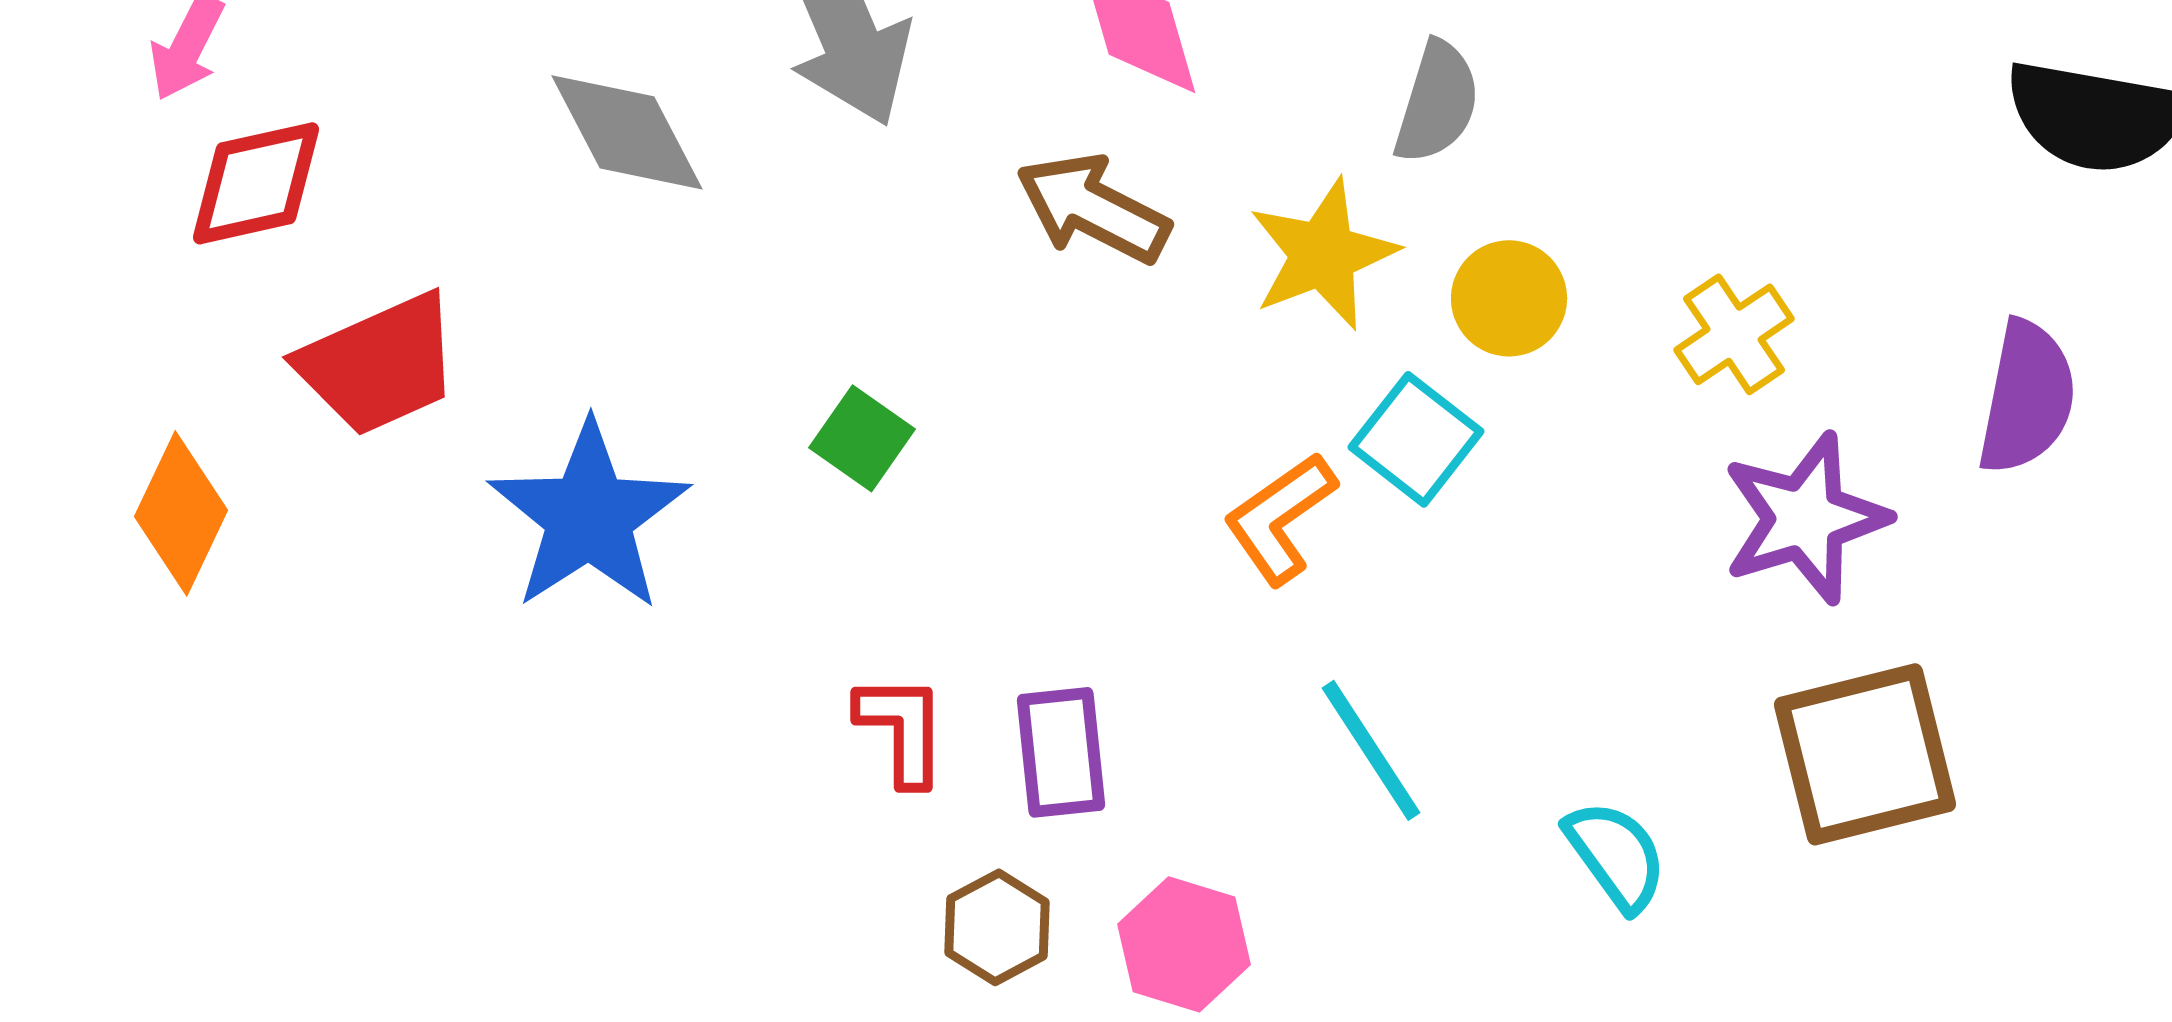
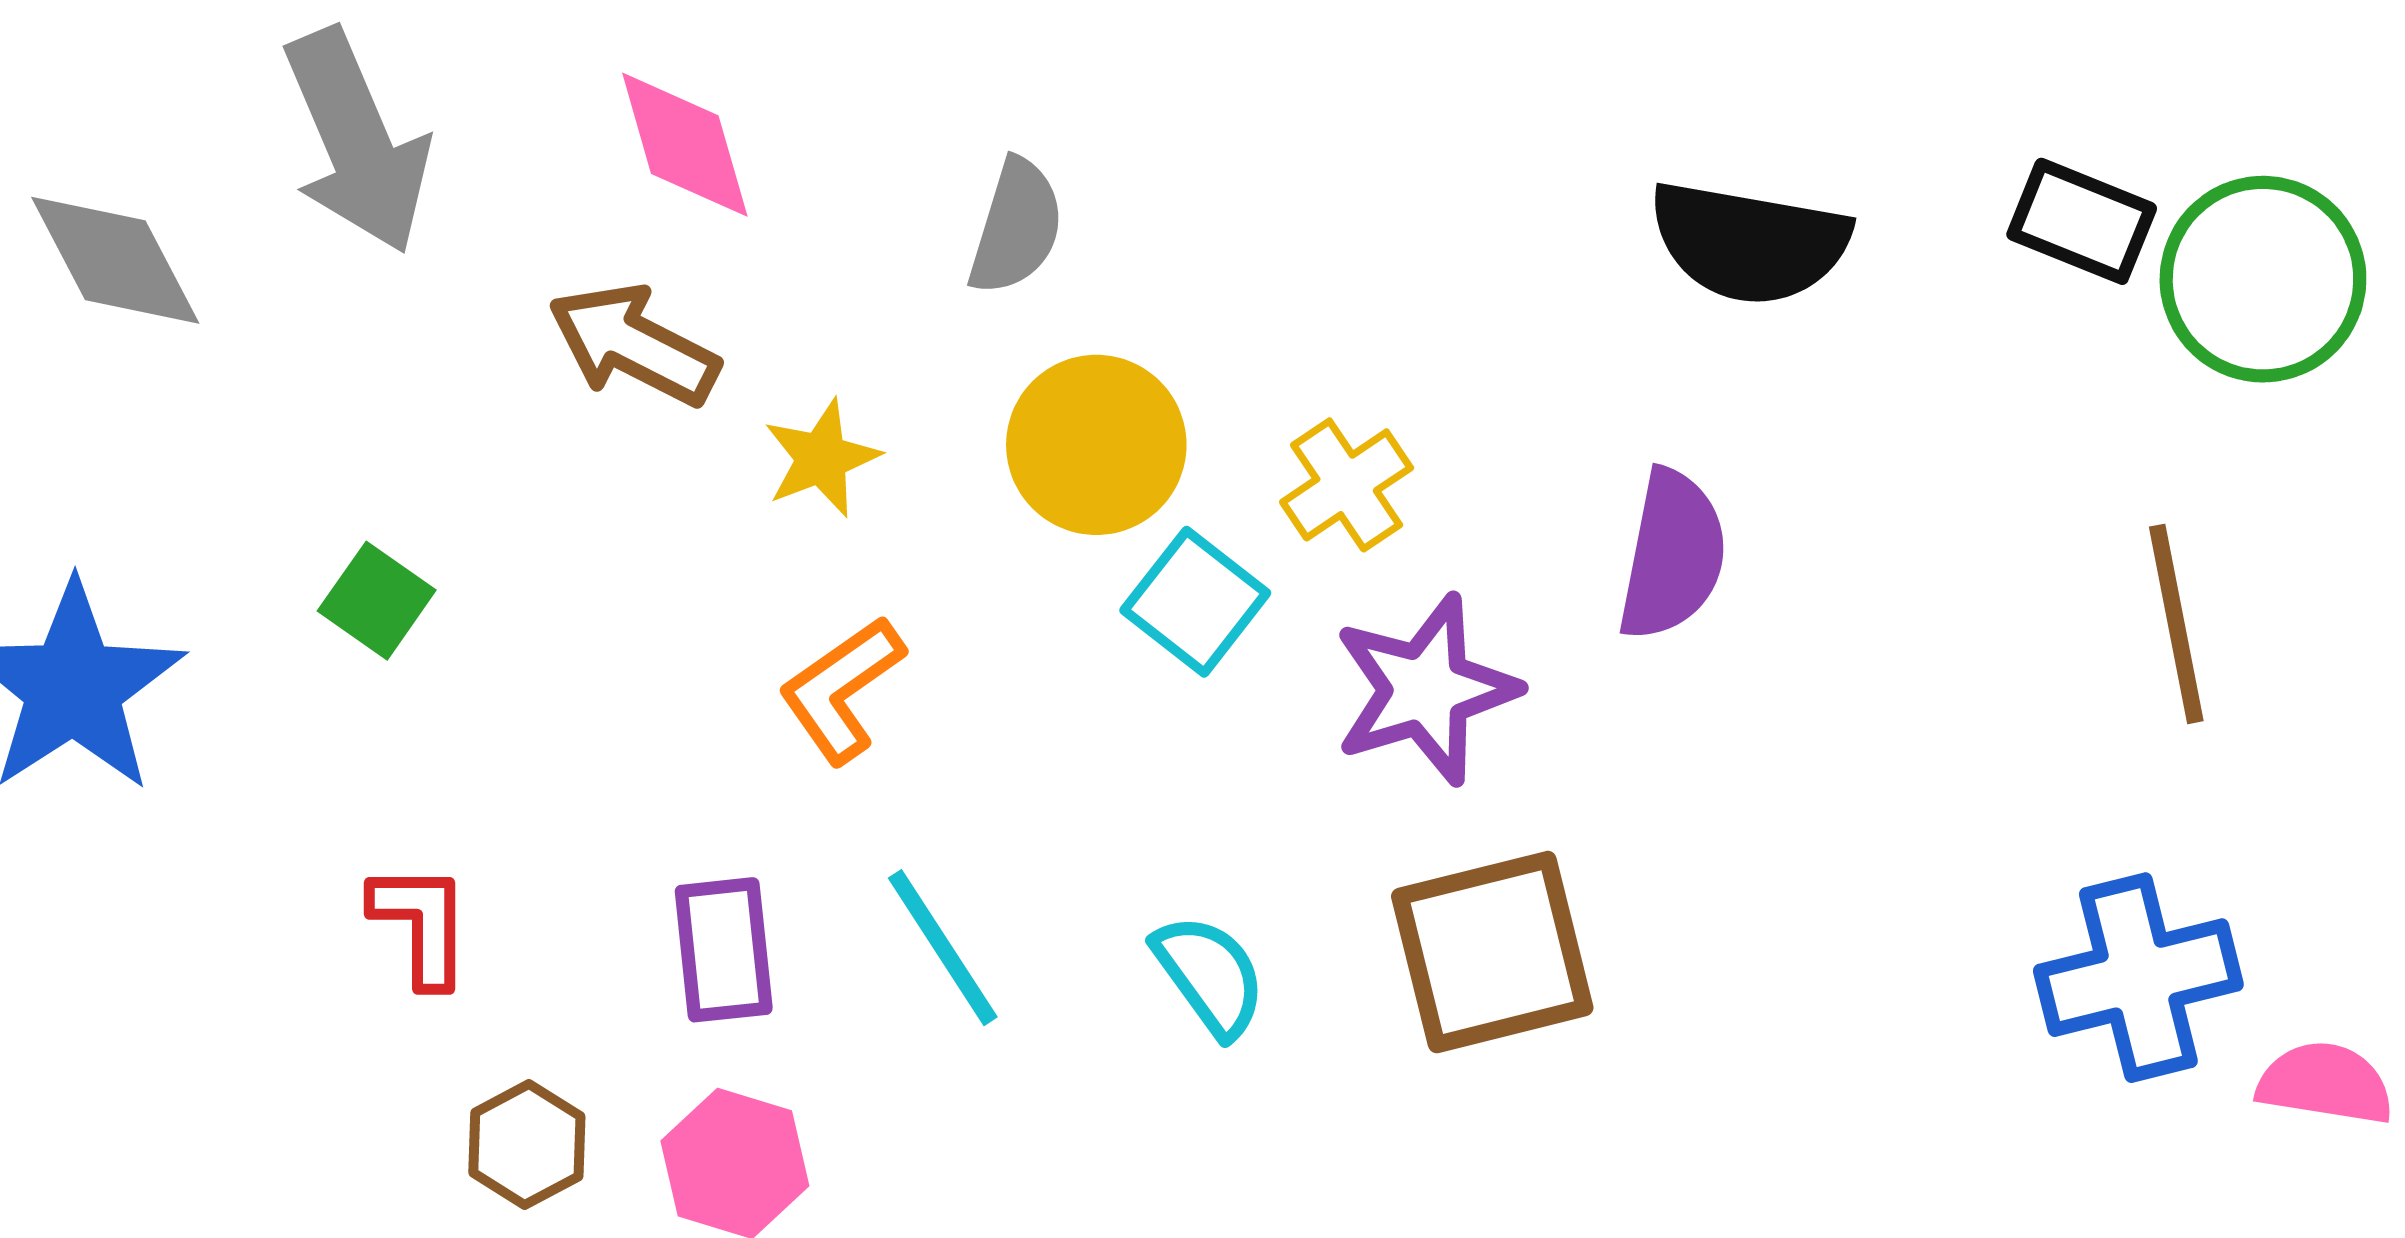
yellow star: (1323, 254) -> (822, 458), moved, size x0.7
yellow circle: (1509, 298) -> (1096, 445), size x1.4
cyan square: (1416, 439) -> (1195, 602), moved
purple rectangle: (1061, 752) -> (724, 950), moved
cyan semicircle: (1616, 855) -> (1210, 975), moved

